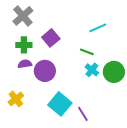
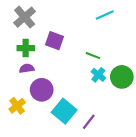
cyan line: (98, 28) -> (105, 15), moved
purple square: (51, 38) -> (55, 41), turned -30
purple circle: (45, 71) -> (42, 90), moved
purple line: (83, 114) -> (89, 122), turned 70

